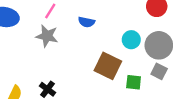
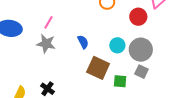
blue semicircle: (86, 22) -> (83, 42), moved, turned -128

